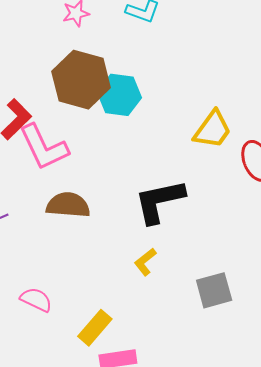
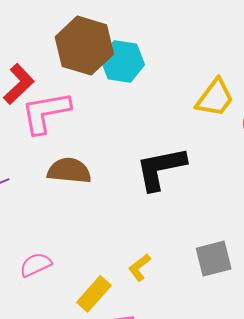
pink L-shape: (44, 147) -> (46, 112), turned 104
yellow L-shape: (145, 262) -> (139, 267), moved
pink semicircle: (36, 300) -> (36, 265), turned -52

